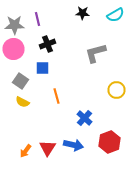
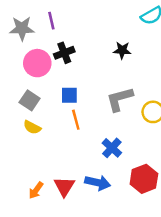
black star: (82, 13) -> (122, 50), moved
pink circle: (14, 49) -> (37, 63), moved
gray L-shape: (96, 53) -> (120, 99), moved
blue square: (42, 68) -> (69, 95), moved

